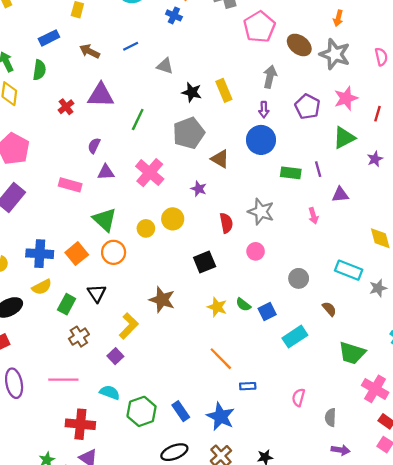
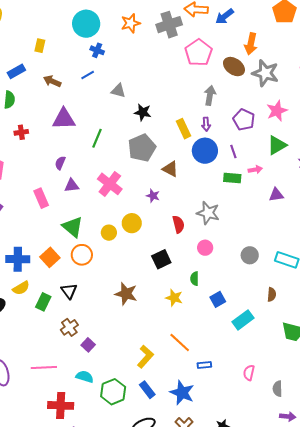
blue cross: (174, 15) -> (97, 50), moved
orange arrow: (338, 18) -> (251, 44), moved, size x1.5
yellow rectangle: (224, 90) -> (183, 129), moved
red cross: (66, 107) -> (21, 132), moved, turned 32
purple line: (318, 169) -> (233, 152), moved
pink rectangle: (70, 185) -> (41, 198), turned 54
pink arrow: (313, 216) -> (255, 170), moved, turned -80
gray circle: (299, 278) -> (250, 255), moved
green semicircle: (243, 305) -> (195, 279), moved, turned 56
brown semicircle: (329, 309) -> (272, 294), turned 48
yellow L-shape: (129, 326) -> (145, 357), moved
brown cross: (79, 337) -> (69, 327), moved

